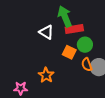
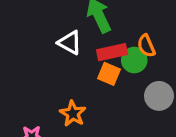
red rectangle: (74, 29) -> (112, 52), moved
orange semicircle: (87, 65) -> (146, 46), moved

